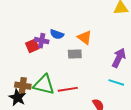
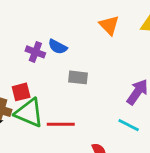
orange triangle: (85, 37) -> (109, 25), moved
red square: (32, 46) -> (21, 92), moved

